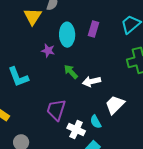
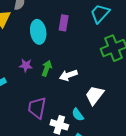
purple star: (48, 51) -> (26, 65), moved
green arrow: (71, 72) -> (47, 68), turned 70

